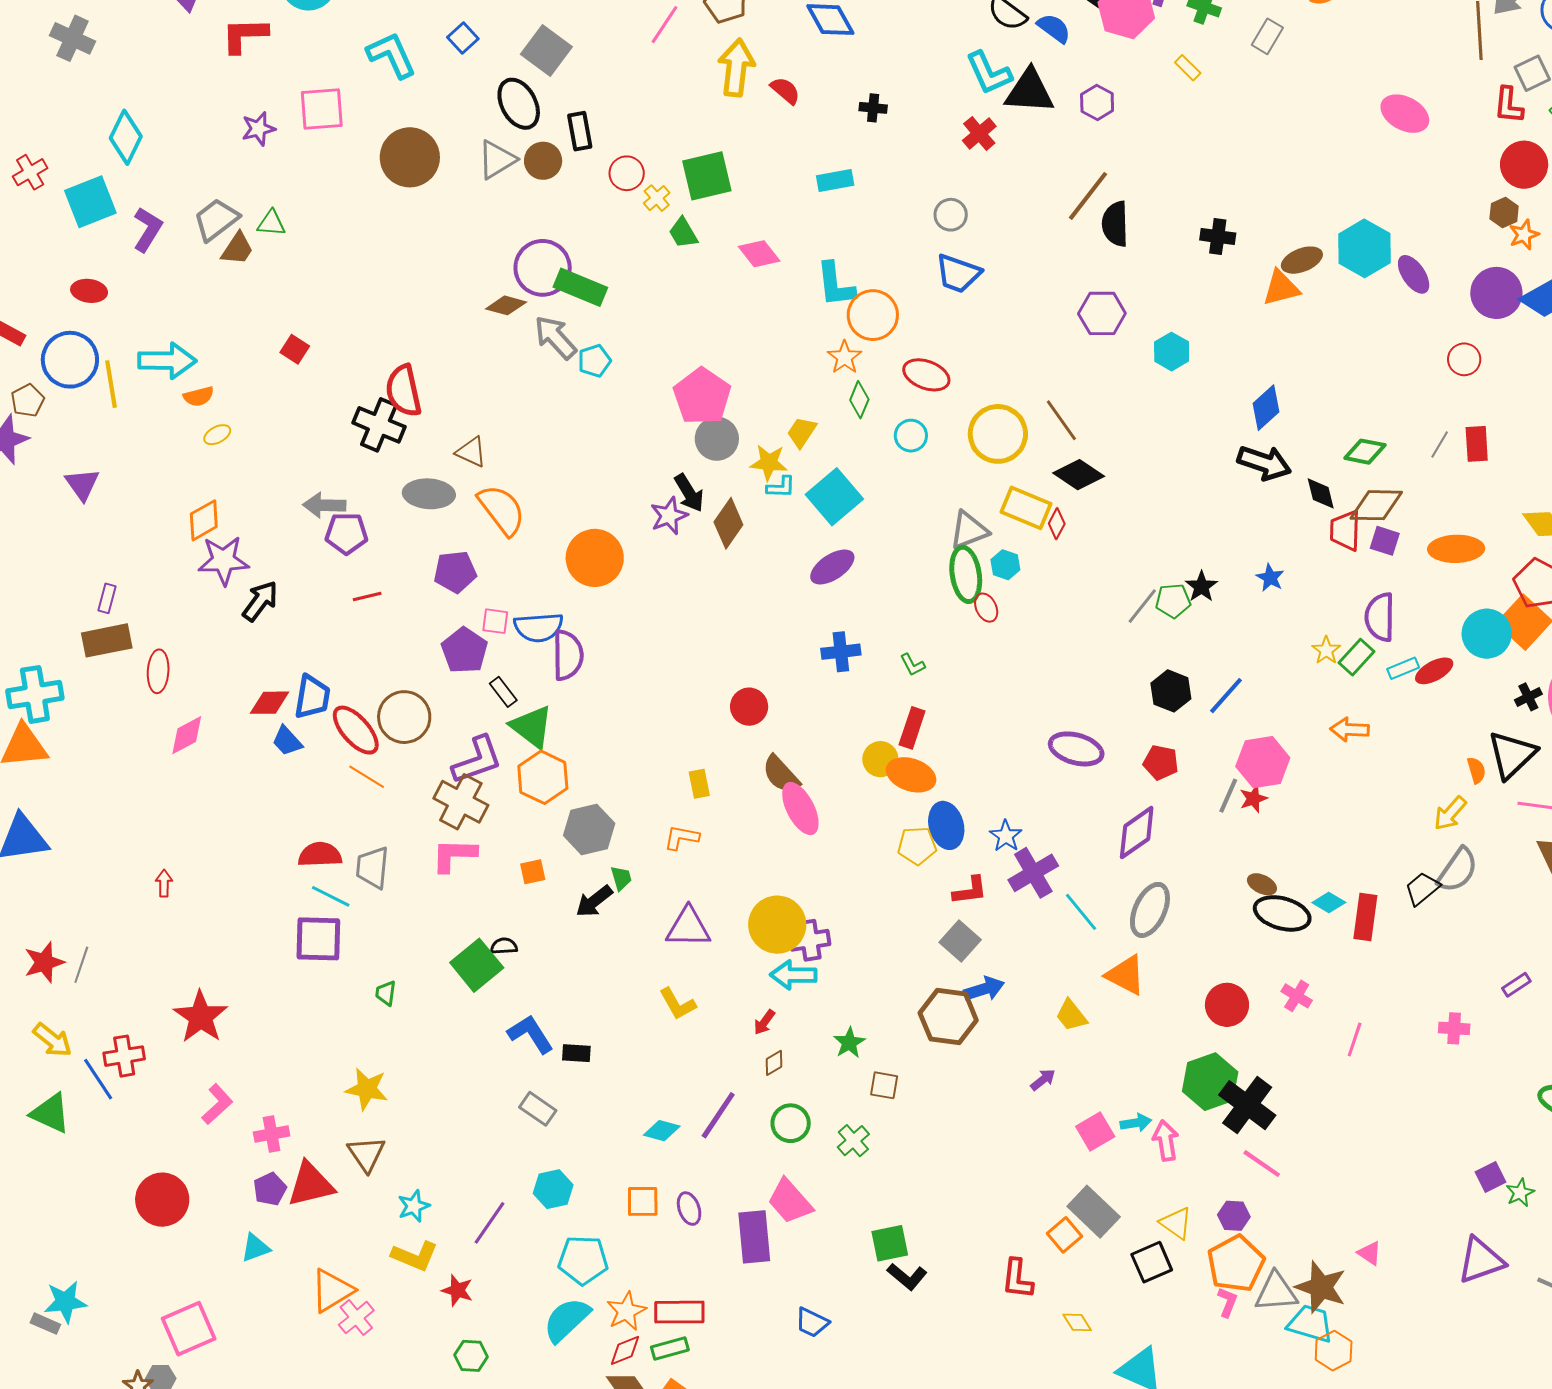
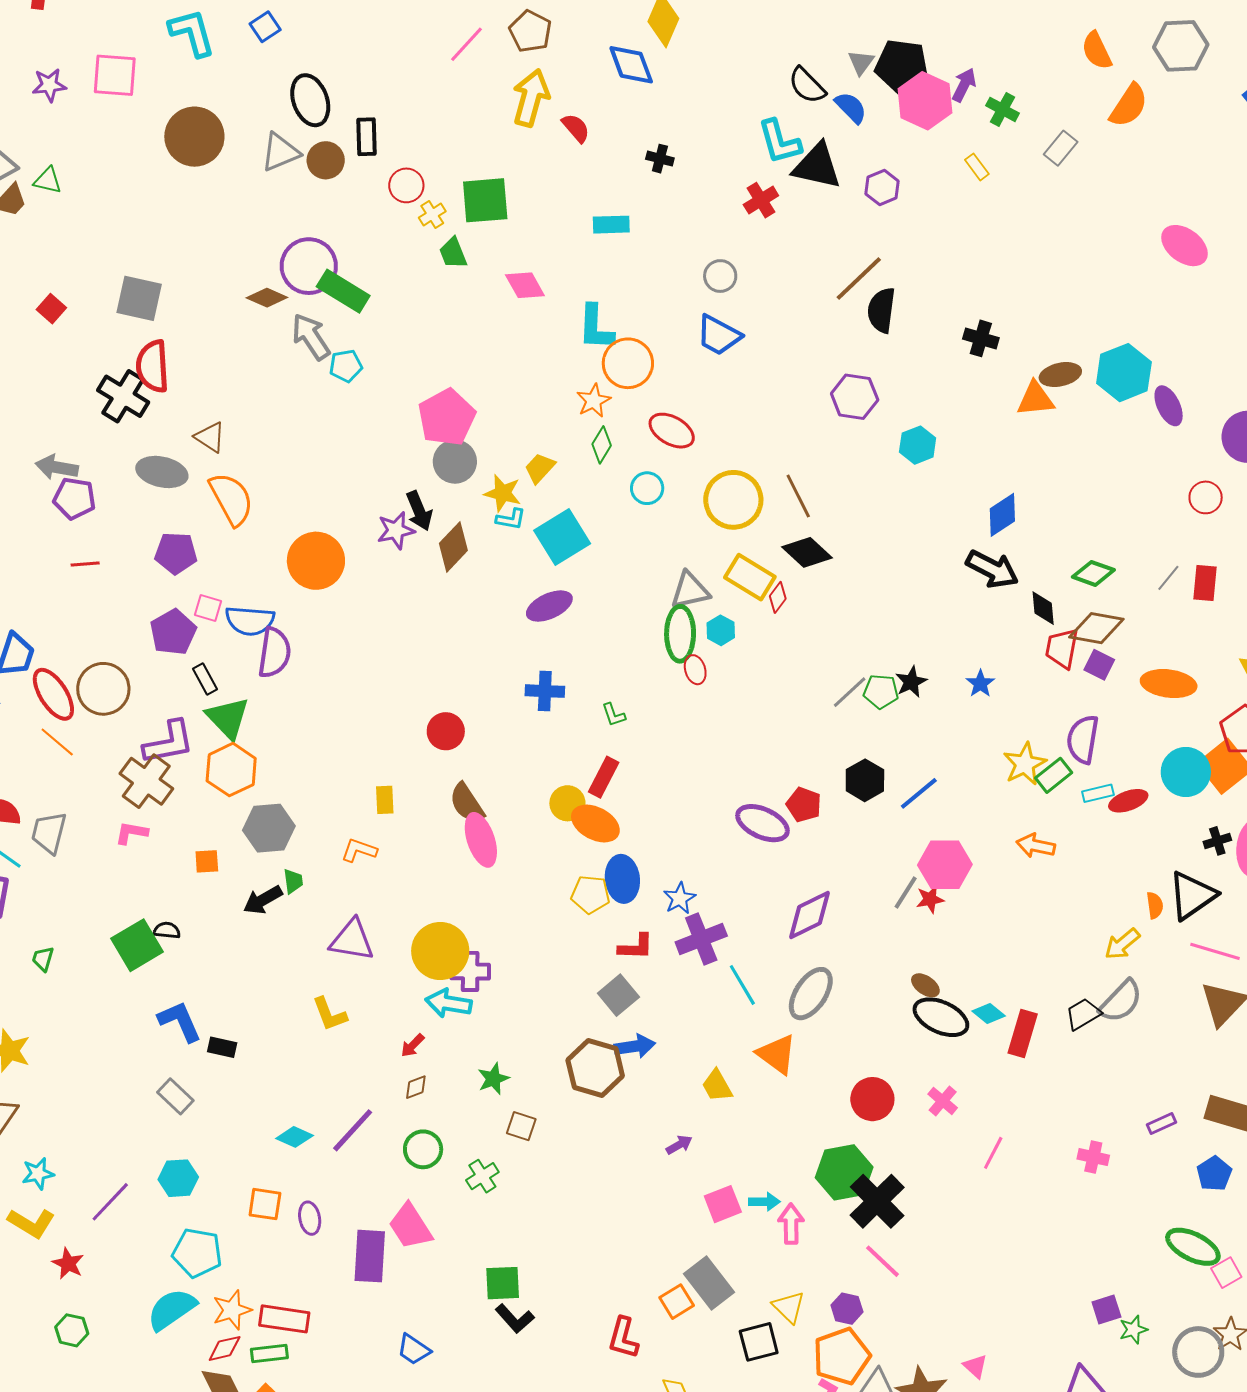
gray square: (546, 51) -> (139, 298), moved, turned -33
yellow star: (1326, 650) -> (1025, 764), size x1.5
red pentagon: (1161, 762) -> (804, 805), moved
pink L-shape: (454, 855) -> (131, 833), size x0.7

